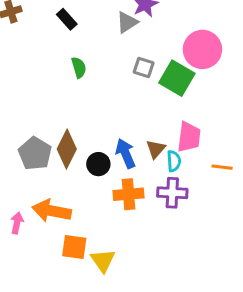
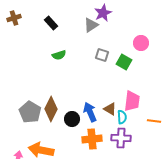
pink circle: (202, 49) -> (141, 43), size x0.6
green semicircle: (79, 68) -> (59, 55), turned 88
green square: (177, 78) -> (124, 62), size x0.7
brown triangle: (156, 149) -> (110, 109), turned -40

